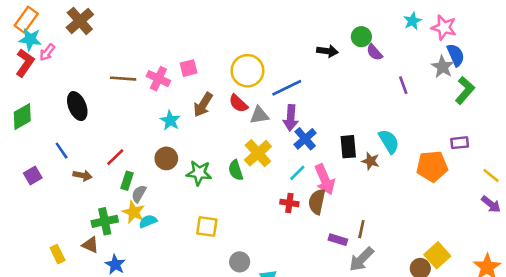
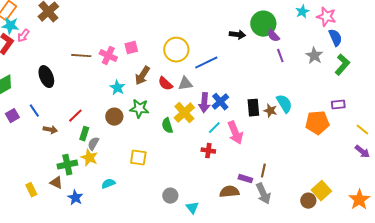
green circle: (361, 37) -> (263, 24), size x1.6
gray star: (443, 67) -> (314, 56), moved
purple line: (403, 85) -> (280, 56), moved
red semicircle: (238, 103) -> (165, 84), moved
purple arrow: (291, 118) -> (204, 103), moved
brown star: (371, 161) -> (270, 111), moved
green star: (199, 173) -> (139, 109), moved
purple square: (33, 175) -> (12, 116), moved
brown semicircle: (317, 202) -> (229, 192), moved, turned 72
cyan semicircle: (148, 221) -> (108, 184), moved
yellow square: (207, 227) -> (138, 158), moved
gray arrow: (361, 259) -> (263, 194), turned -70

